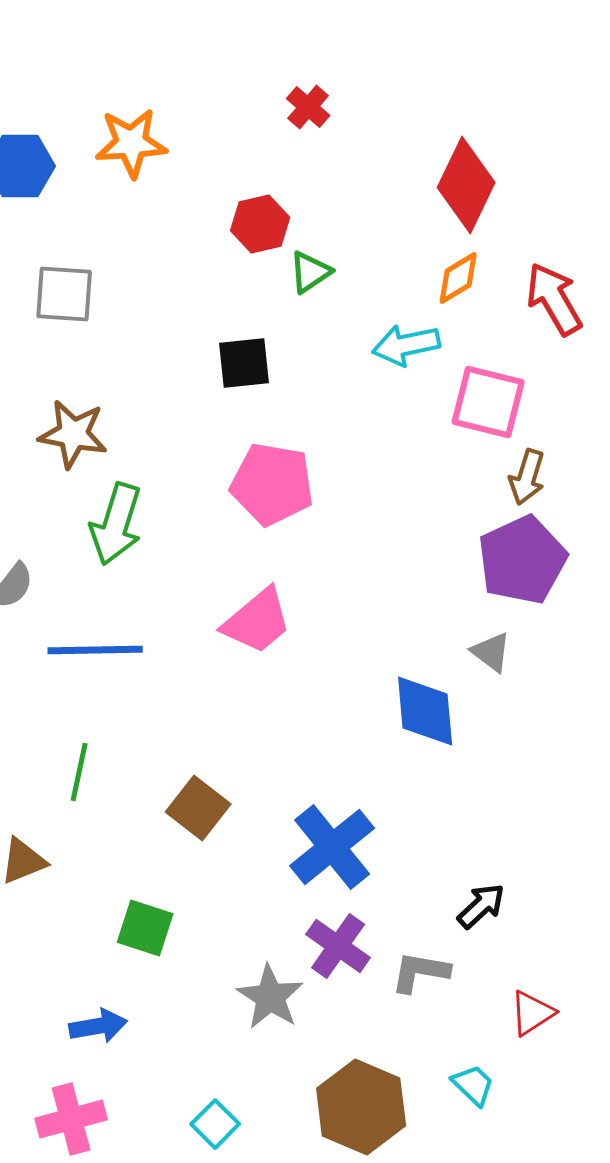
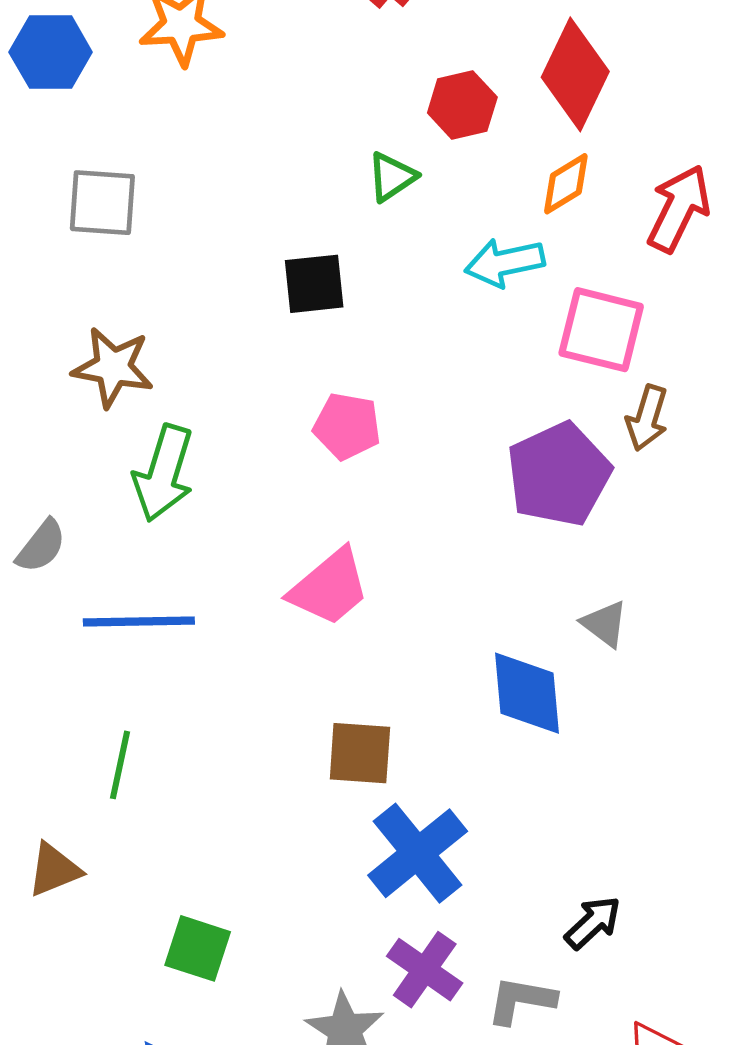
red hexagon: (260, 224) -> (462, 105), moved
red arrow: (554, 299) -> (679, 208), turned 56
pink pentagon: (272, 484) -> (347, 426), size x0.7
purple pentagon: (522, 560) -> (559, 474), moved
brown square: (198, 808) -> (360, 753), moved, turned -34

